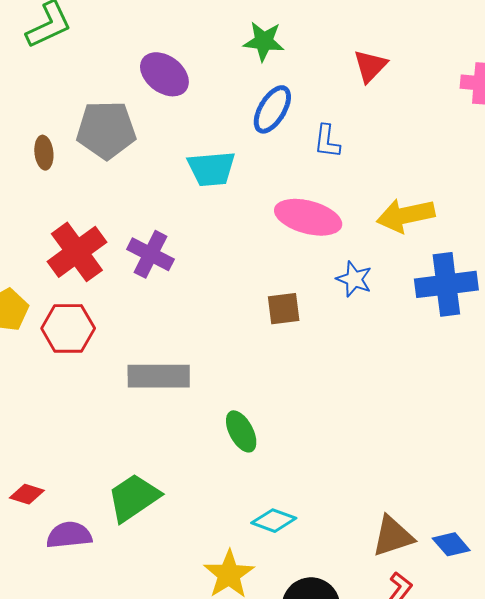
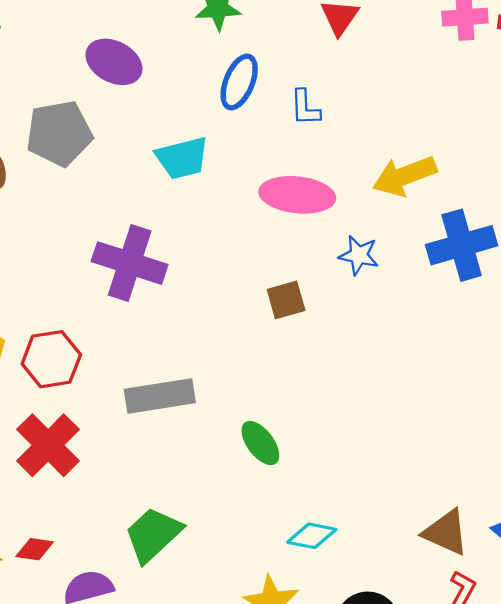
red cross: (77, 252) -> (48, 445), moved
purple cross: (150, 254) -> (130, 263), size x1.4
brown triangle: (393, 536) -> (446, 532), turned 51

